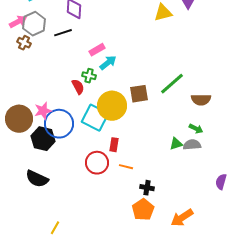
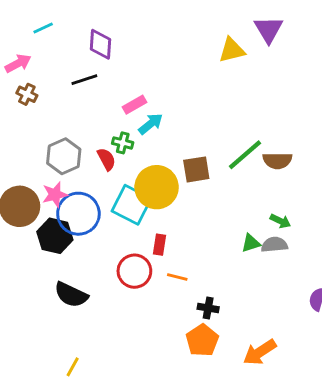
gray hexagon: (34, 24) -> (64, 156), moved
brown semicircle: (201, 100) -> (277, 161), moved
black semicircle: (37, 179) -> (71, 295), moved

